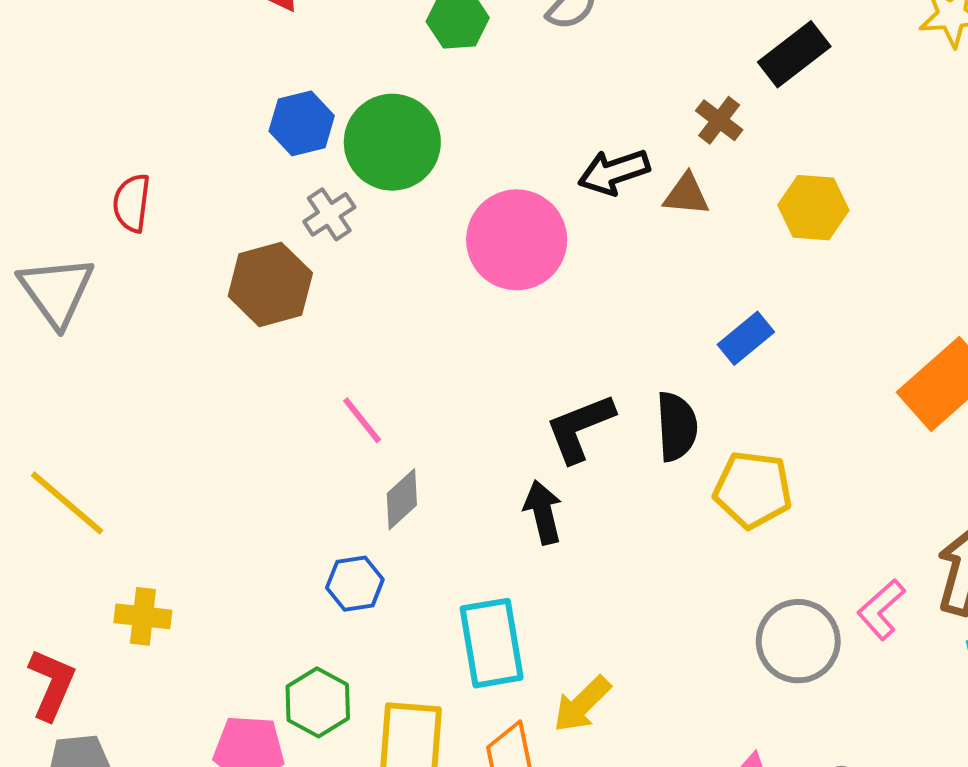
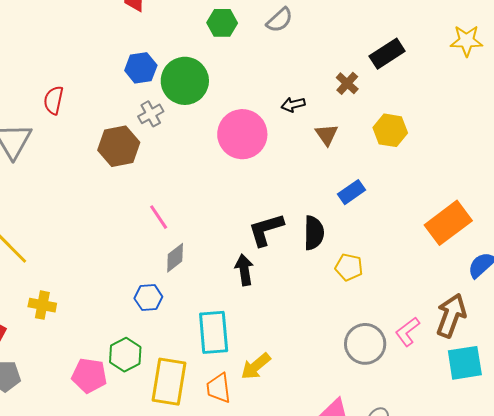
black arrow: (614, 172) -> (293, 105), size x0.7
brown triangle: (686, 195) -> (327, 135), moved, turned 45
yellow pentagon: (753, 490) -> (349, 267), size x0.7

